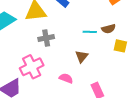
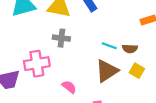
brown triangle: (82, 56) -> (107, 71), moved, size x1.6

